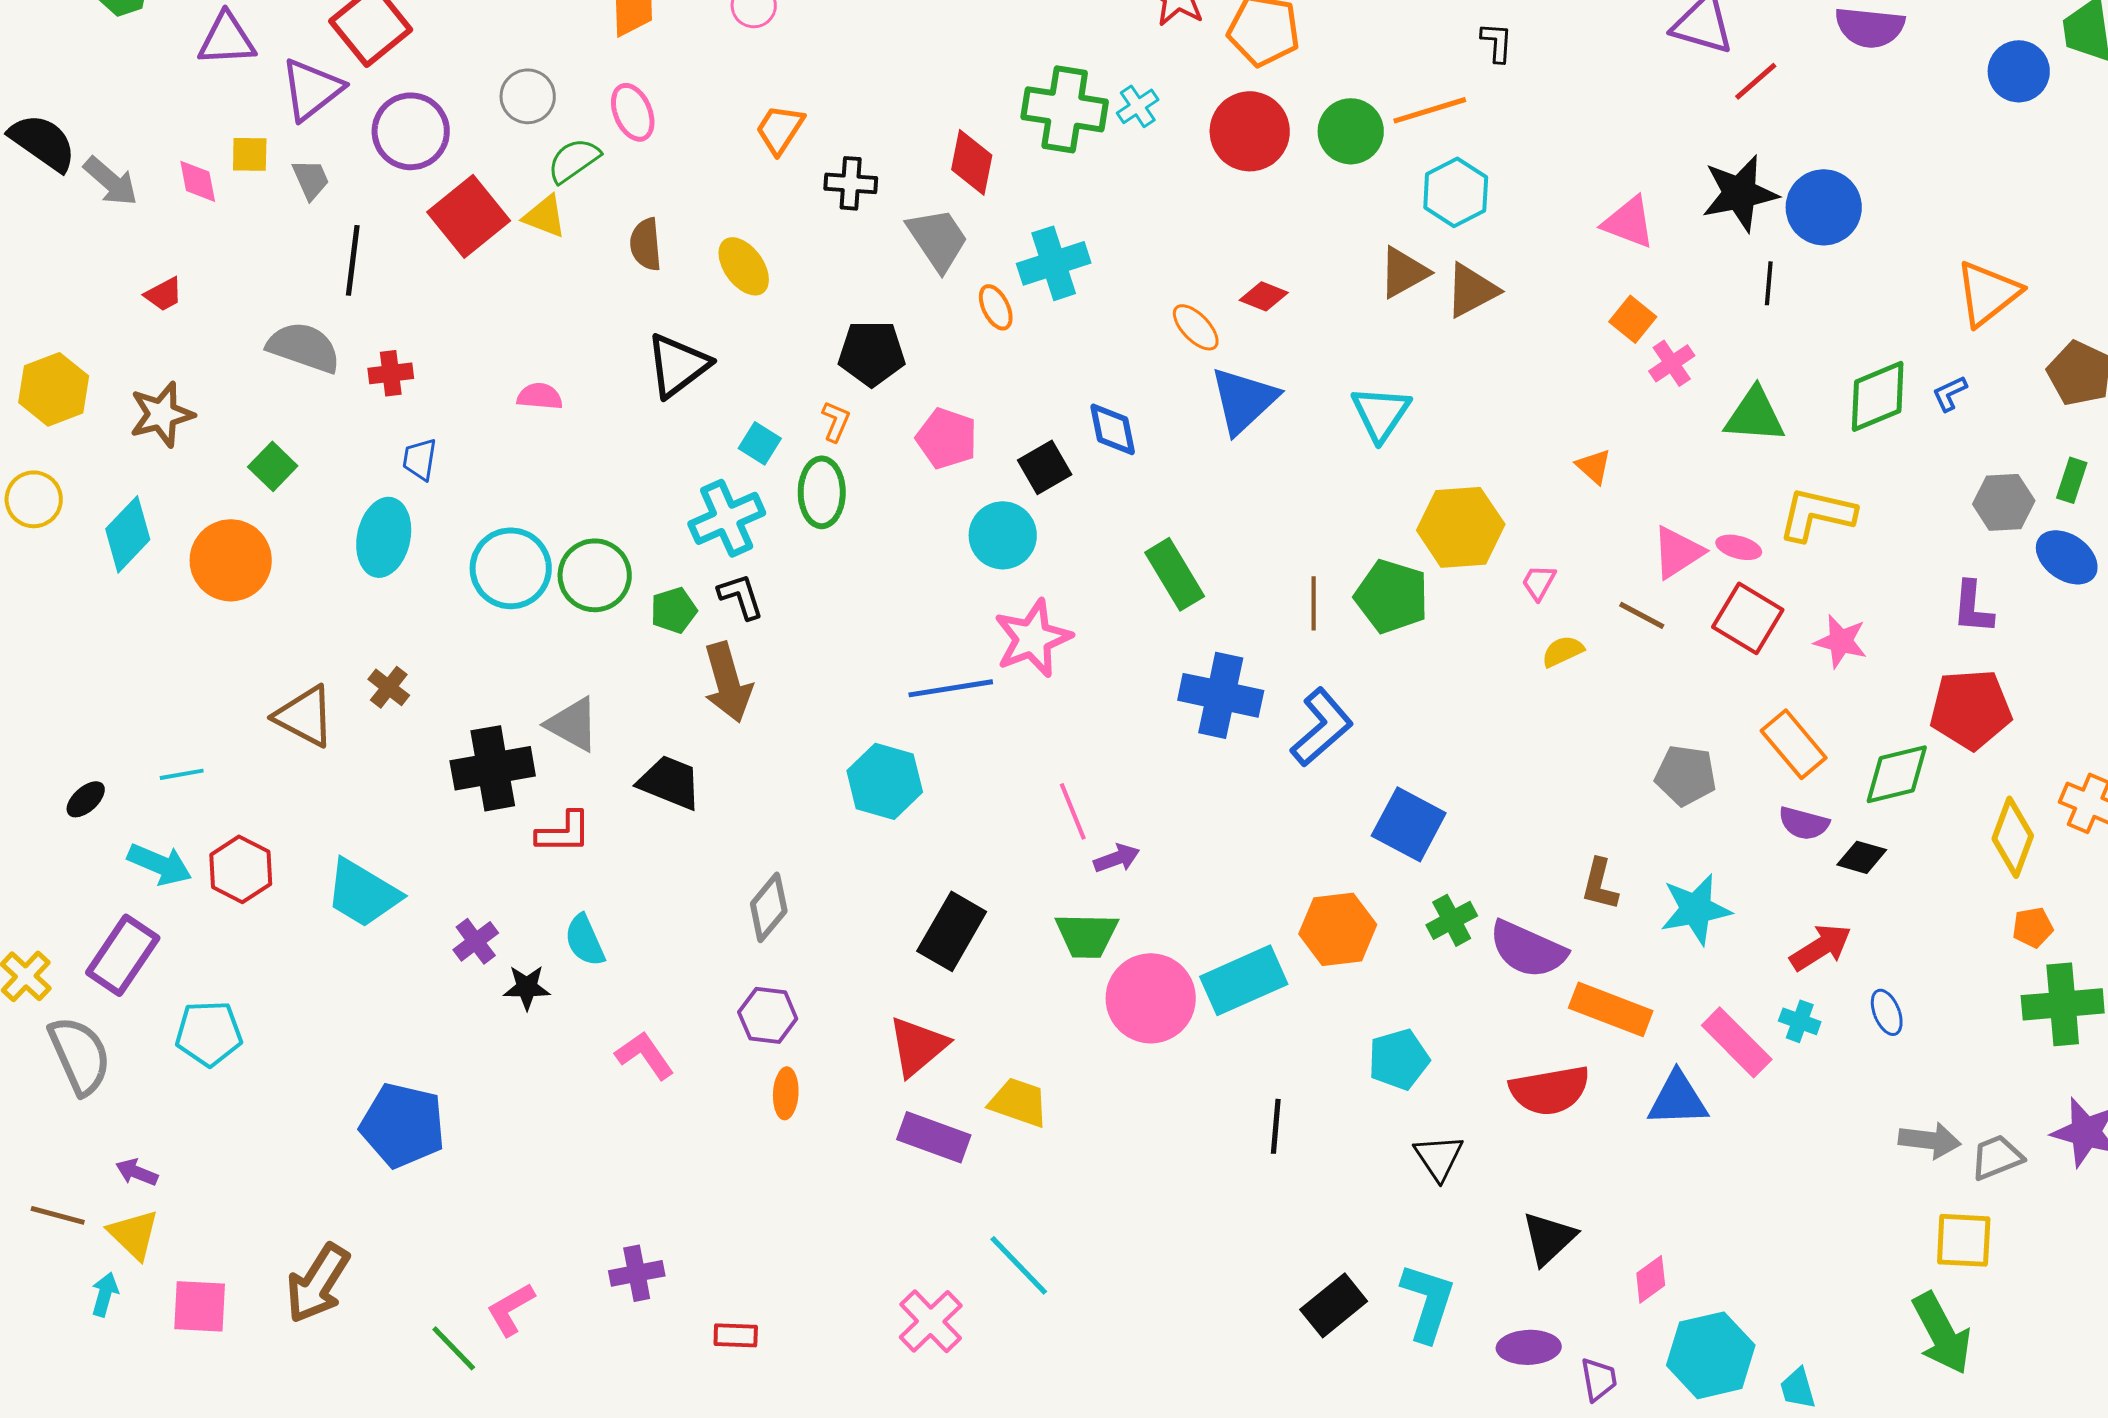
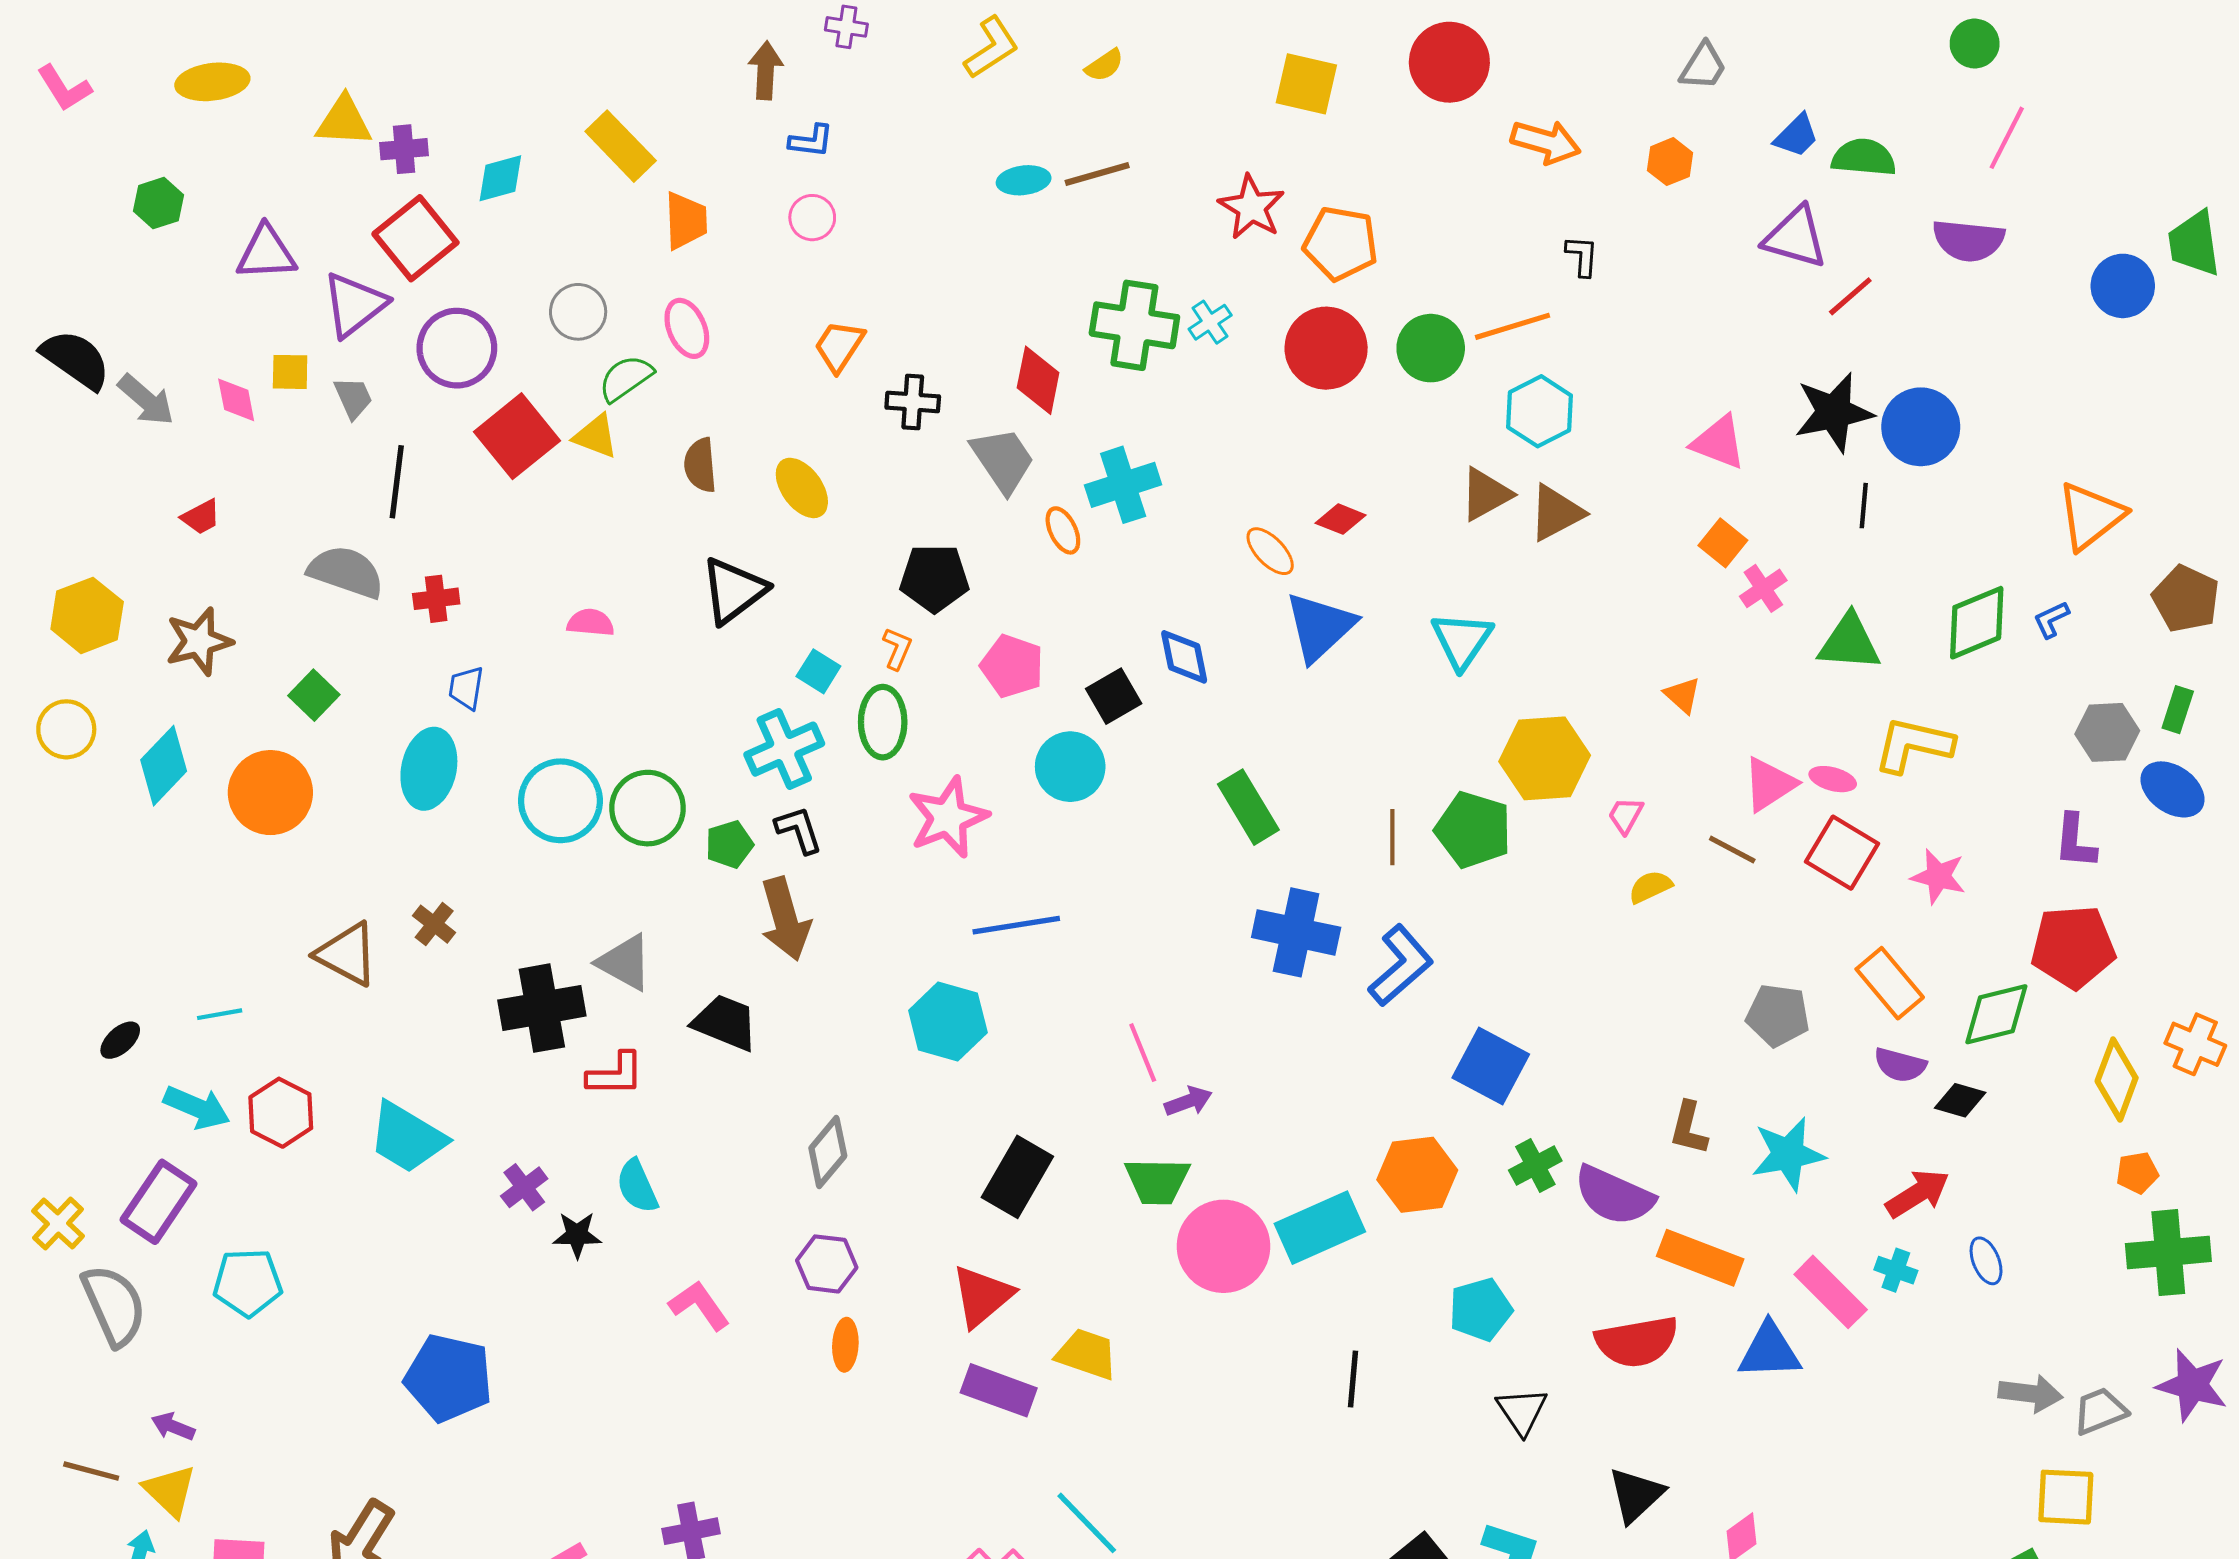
pink star: (1033, 638) -> (948, 817), moved

